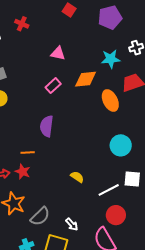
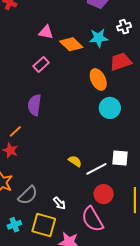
orange diamond: (86, 79) -> (71, 44), moved, turned 50
cyan circle: (121, 145) -> (110, 108), moved
orange line: (28, 153) -> (15, 131), turned -40
yellow semicircle: (77, 177) -> (75, 161), moved

